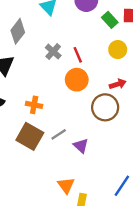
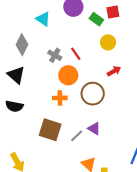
orange circle: (77, 80) -> (68, 75), moved
orange cross: (34, 105) -> (60, 98), moved
brown circle: (105, 107) -> (93, 94), moved
gray line: (59, 134) -> (77, 136), moved

